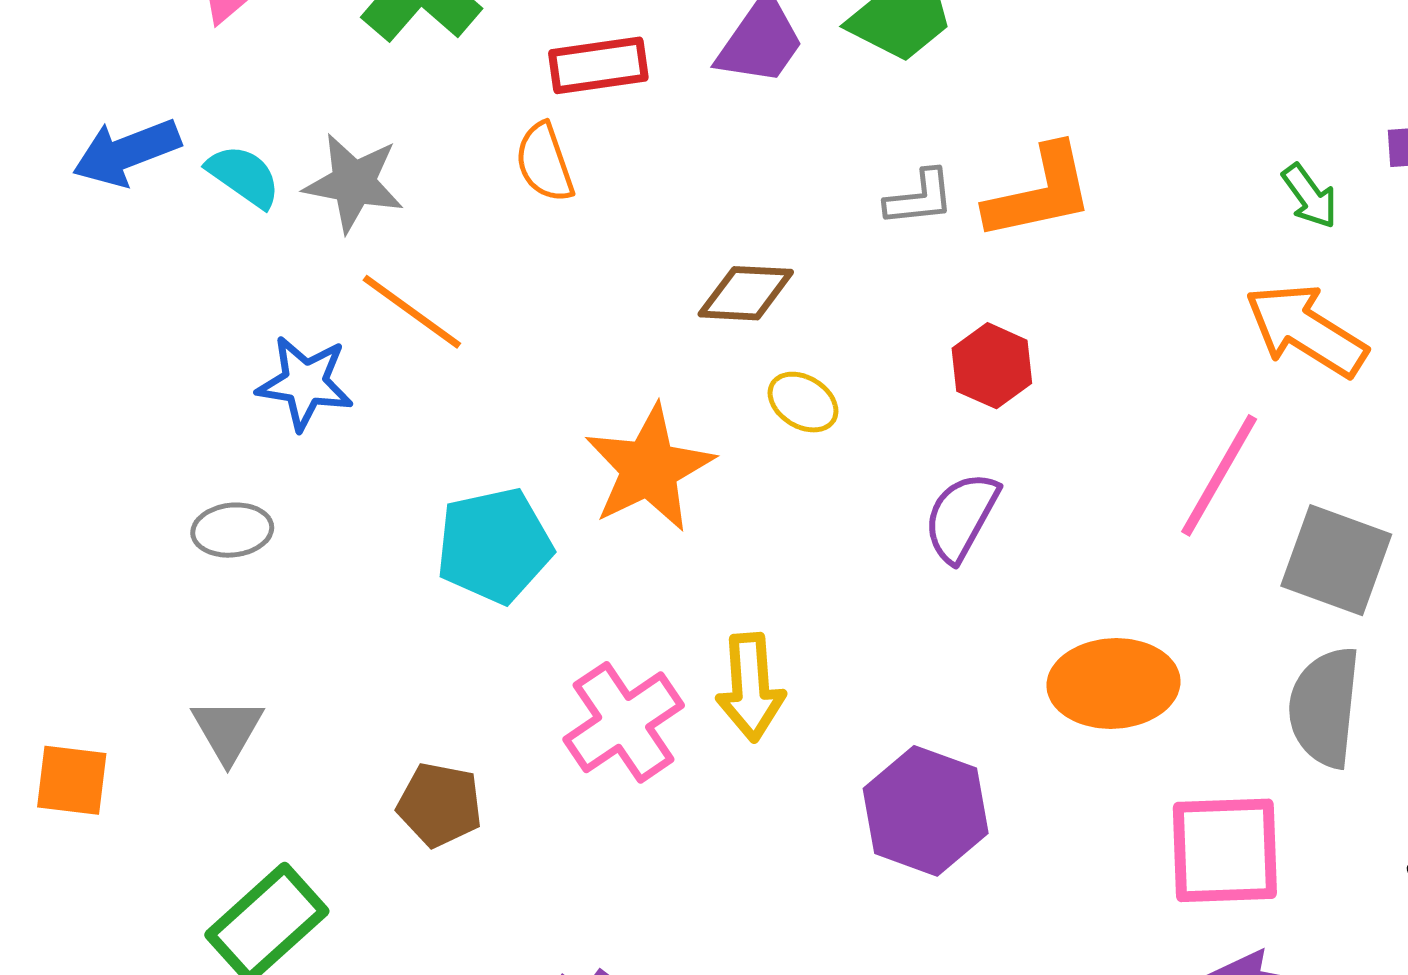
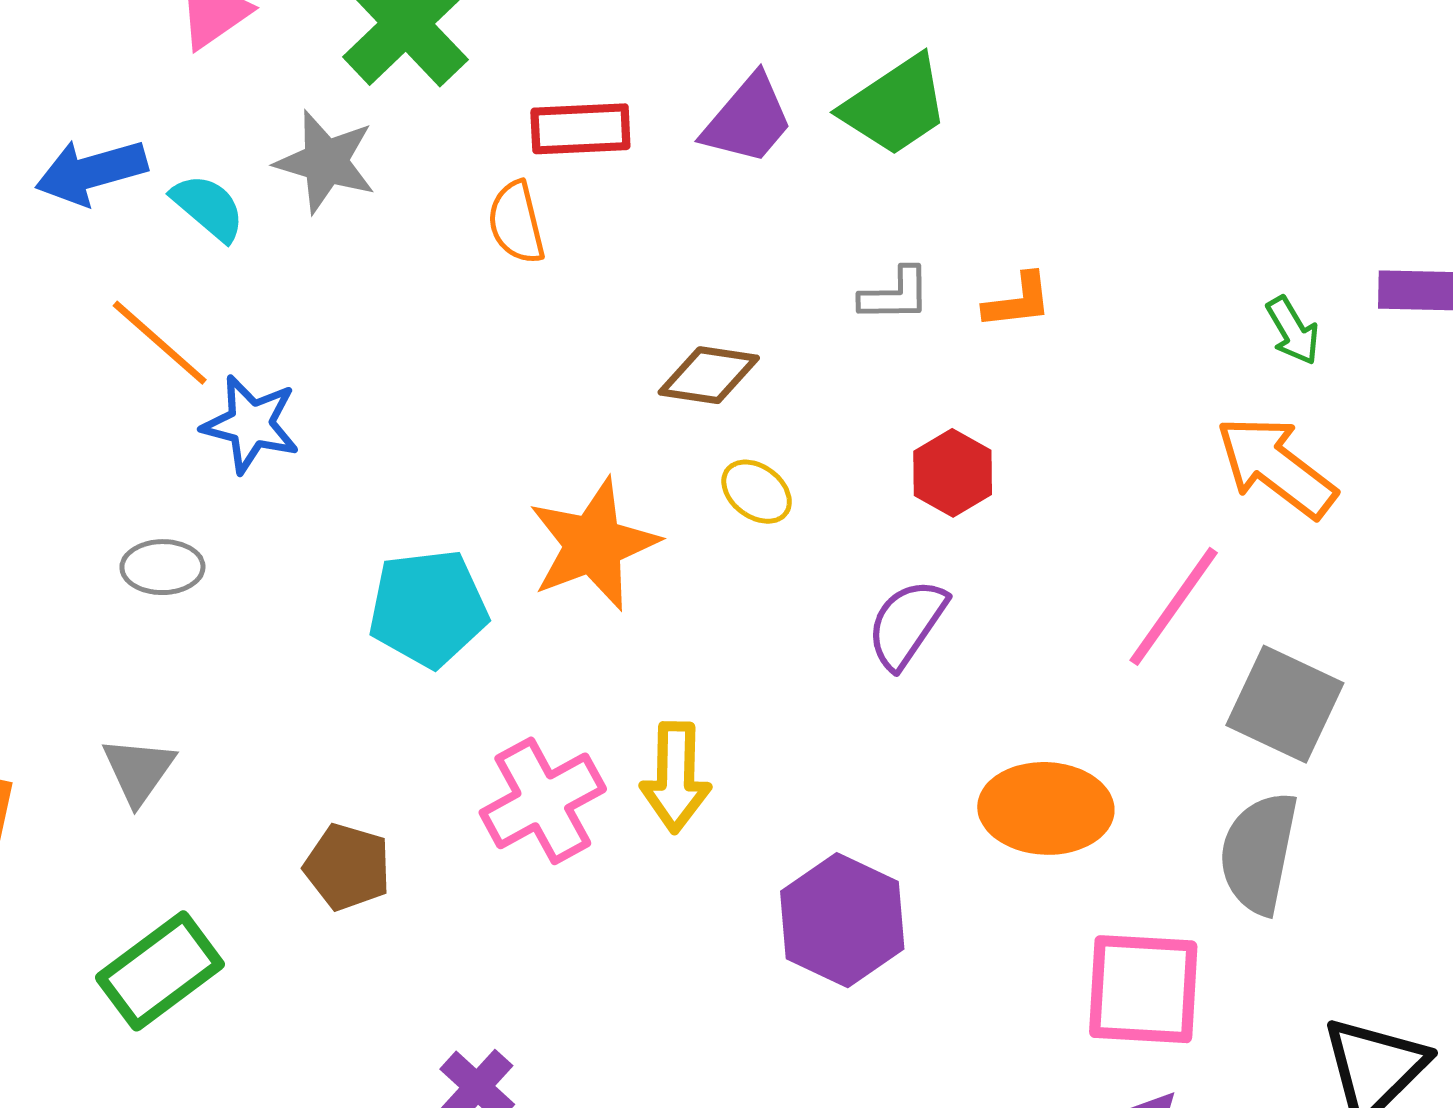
gray star: (354, 183) -> (326, 162), moved
orange L-shape: (1040, 193) -> (1018, 301), size x0.6
orange line: (412, 312) -> (160, 343), moved

